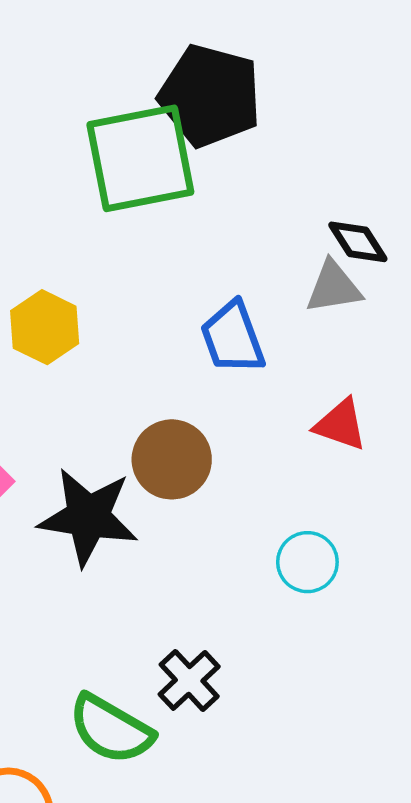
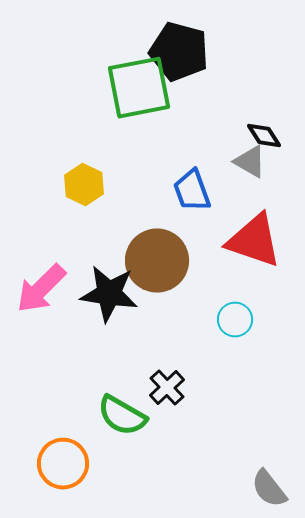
gray triangle: (334, 287) -> (250, 162), turned 39
red triangle: (341, 425) -> (254, 241), size x1.8
brown circle: (172, 459) -> (157, 261), size x1.4

